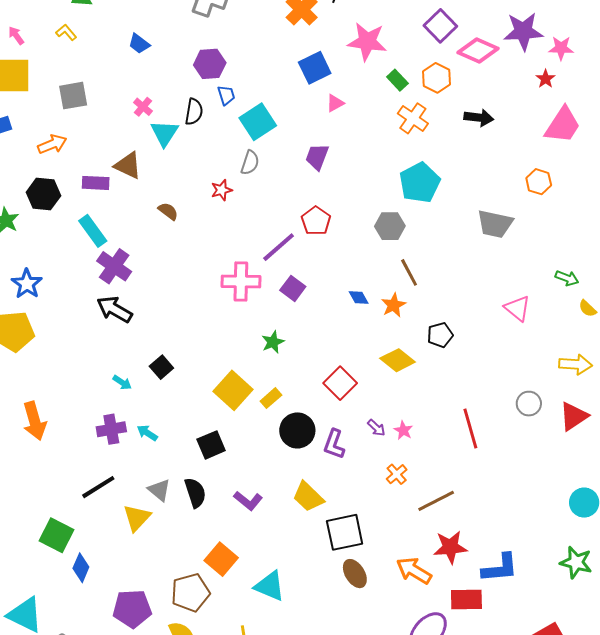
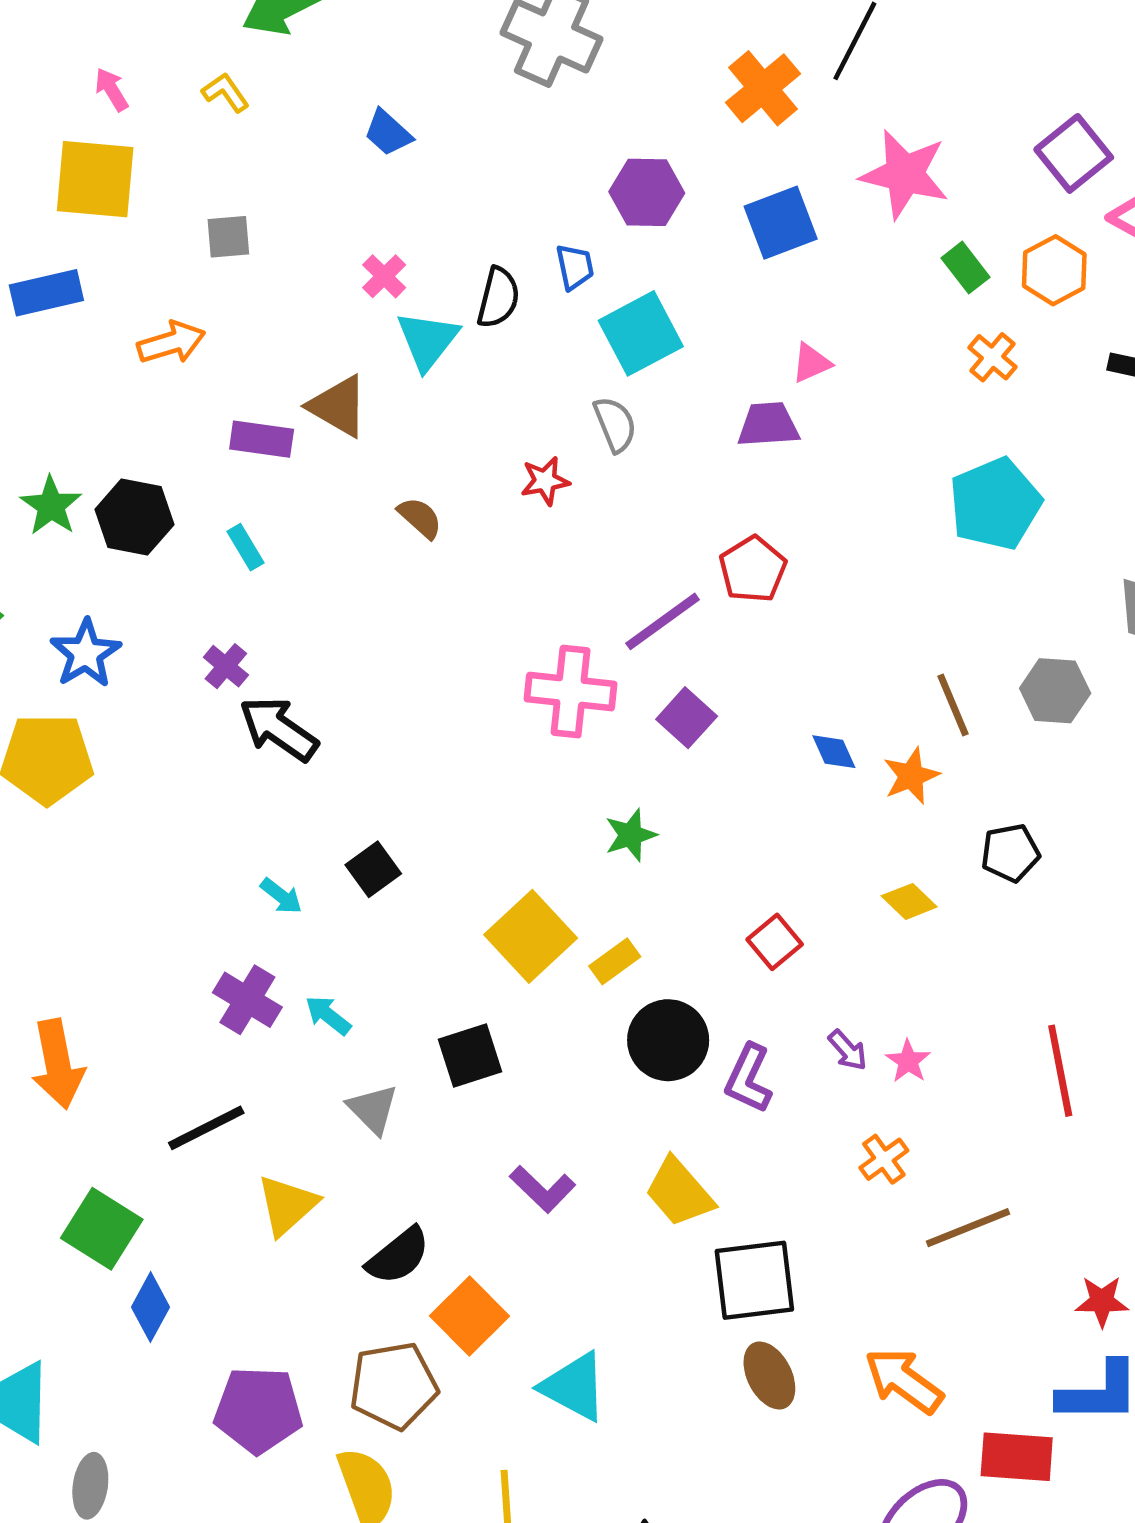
purple hexagon: (210, 64) -> (647, 192), moved
gray square: (73, 96) -> (228, 237), size x0.7
pink triangle: (335, 103) -> (811, 363), moved
orange cross: (413, 118) -> (992, 357), size x0.7
purple trapezoid: (317, 157) -> (768, 425), turned 60
gray semicircle: (250, 163) -> (615, 424), turned -45
black hexagon: (43, 194) -> (134, 517), moved
gray hexagon: (390, 226) -> (1055, 691), moved
cyan rectangle: (93, 231) -> (245, 547), size x0.6
purple cross: (114, 266) -> (226, 666), moved, size x0.6
yellow diamond: (398, 360) -> (909, 901), size x0.7
red square: (340, 383) -> (775, 942), size x0.7
orange arrow: (34, 421) -> (58, 1064), moved
purple cross: (111, 429) -> (247, 1000), turned 36
gray triangle: (159, 490) -> (373, 1109), moved
black semicircle: (195, 493) -> (398, 1256), moved, turned 64
red star: (450, 547) -> (1102, 1301), moved, size x0.7

